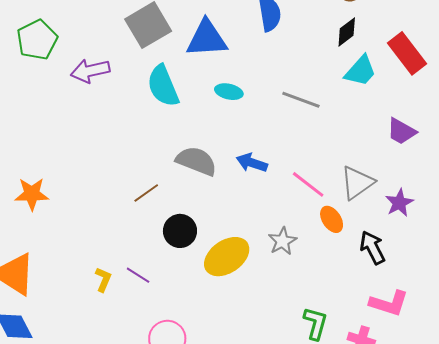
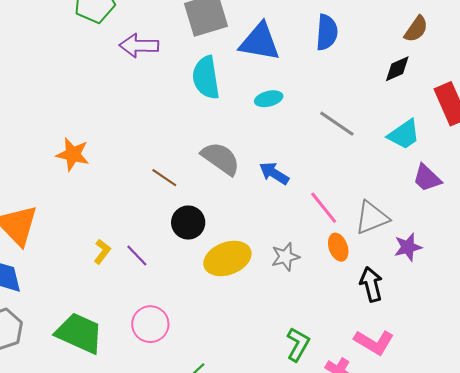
cyan trapezoid: (360, 71) -> (404, 134), moved
cyan ellipse: (229, 92) -> (269, 99), turned -40
brown line: (146, 193) -> (164, 178), turned 56
orange star: (32, 194) -> (73, 154), moved

